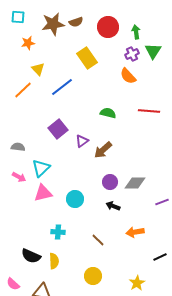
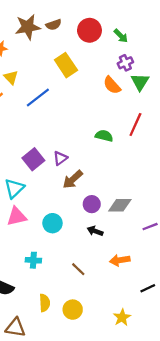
green arrow: (136, 32) -> (121, 36), turned 144
green triangle: (153, 51) -> (140, 82), moved
purple cross: (132, 54) -> (125, 63), moved
red line: (149, 111) -> (135, 124), turned -70
green semicircle: (108, 113) -> (104, 136), moved
purple square: (58, 129) -> (33, 159), moved
brown arrow: (103, 150) -> (73, 179), moved
yellow semicircle: (54, 261) -> (45, 303), moved

